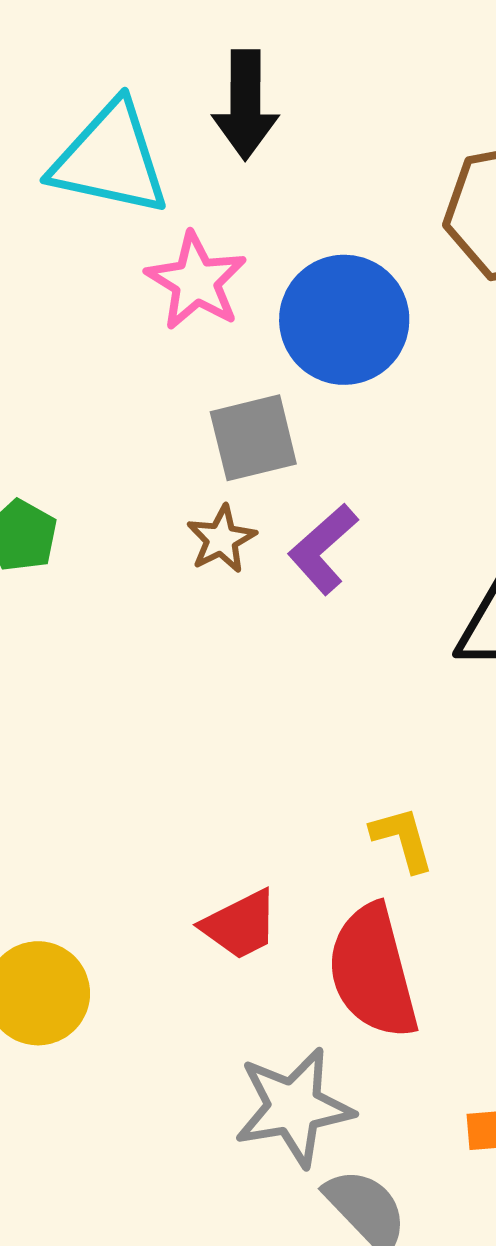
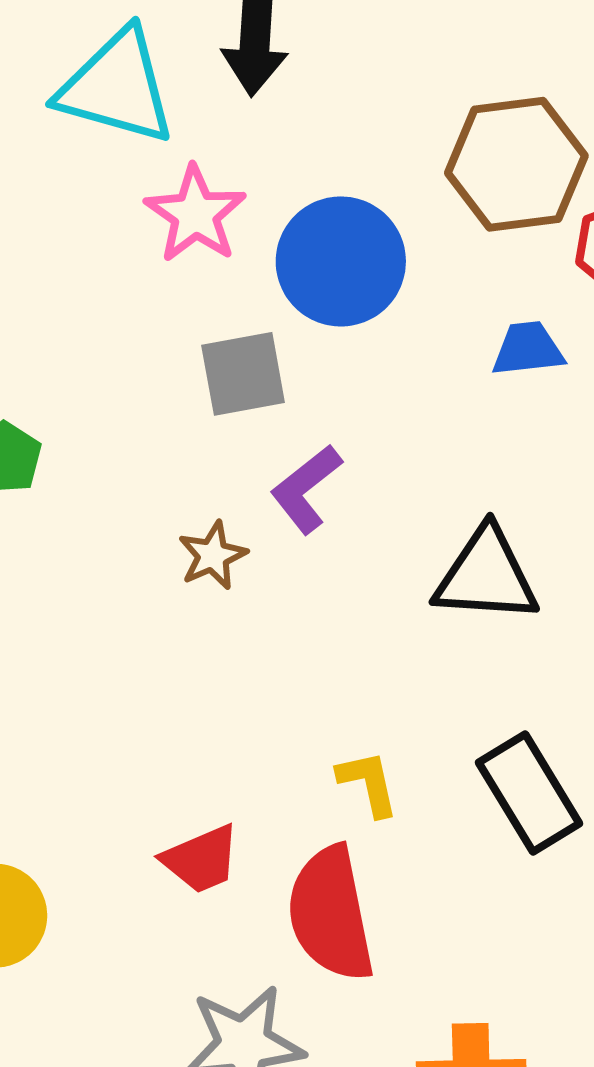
brown star: (221, 539) -> (213, 556), moved

